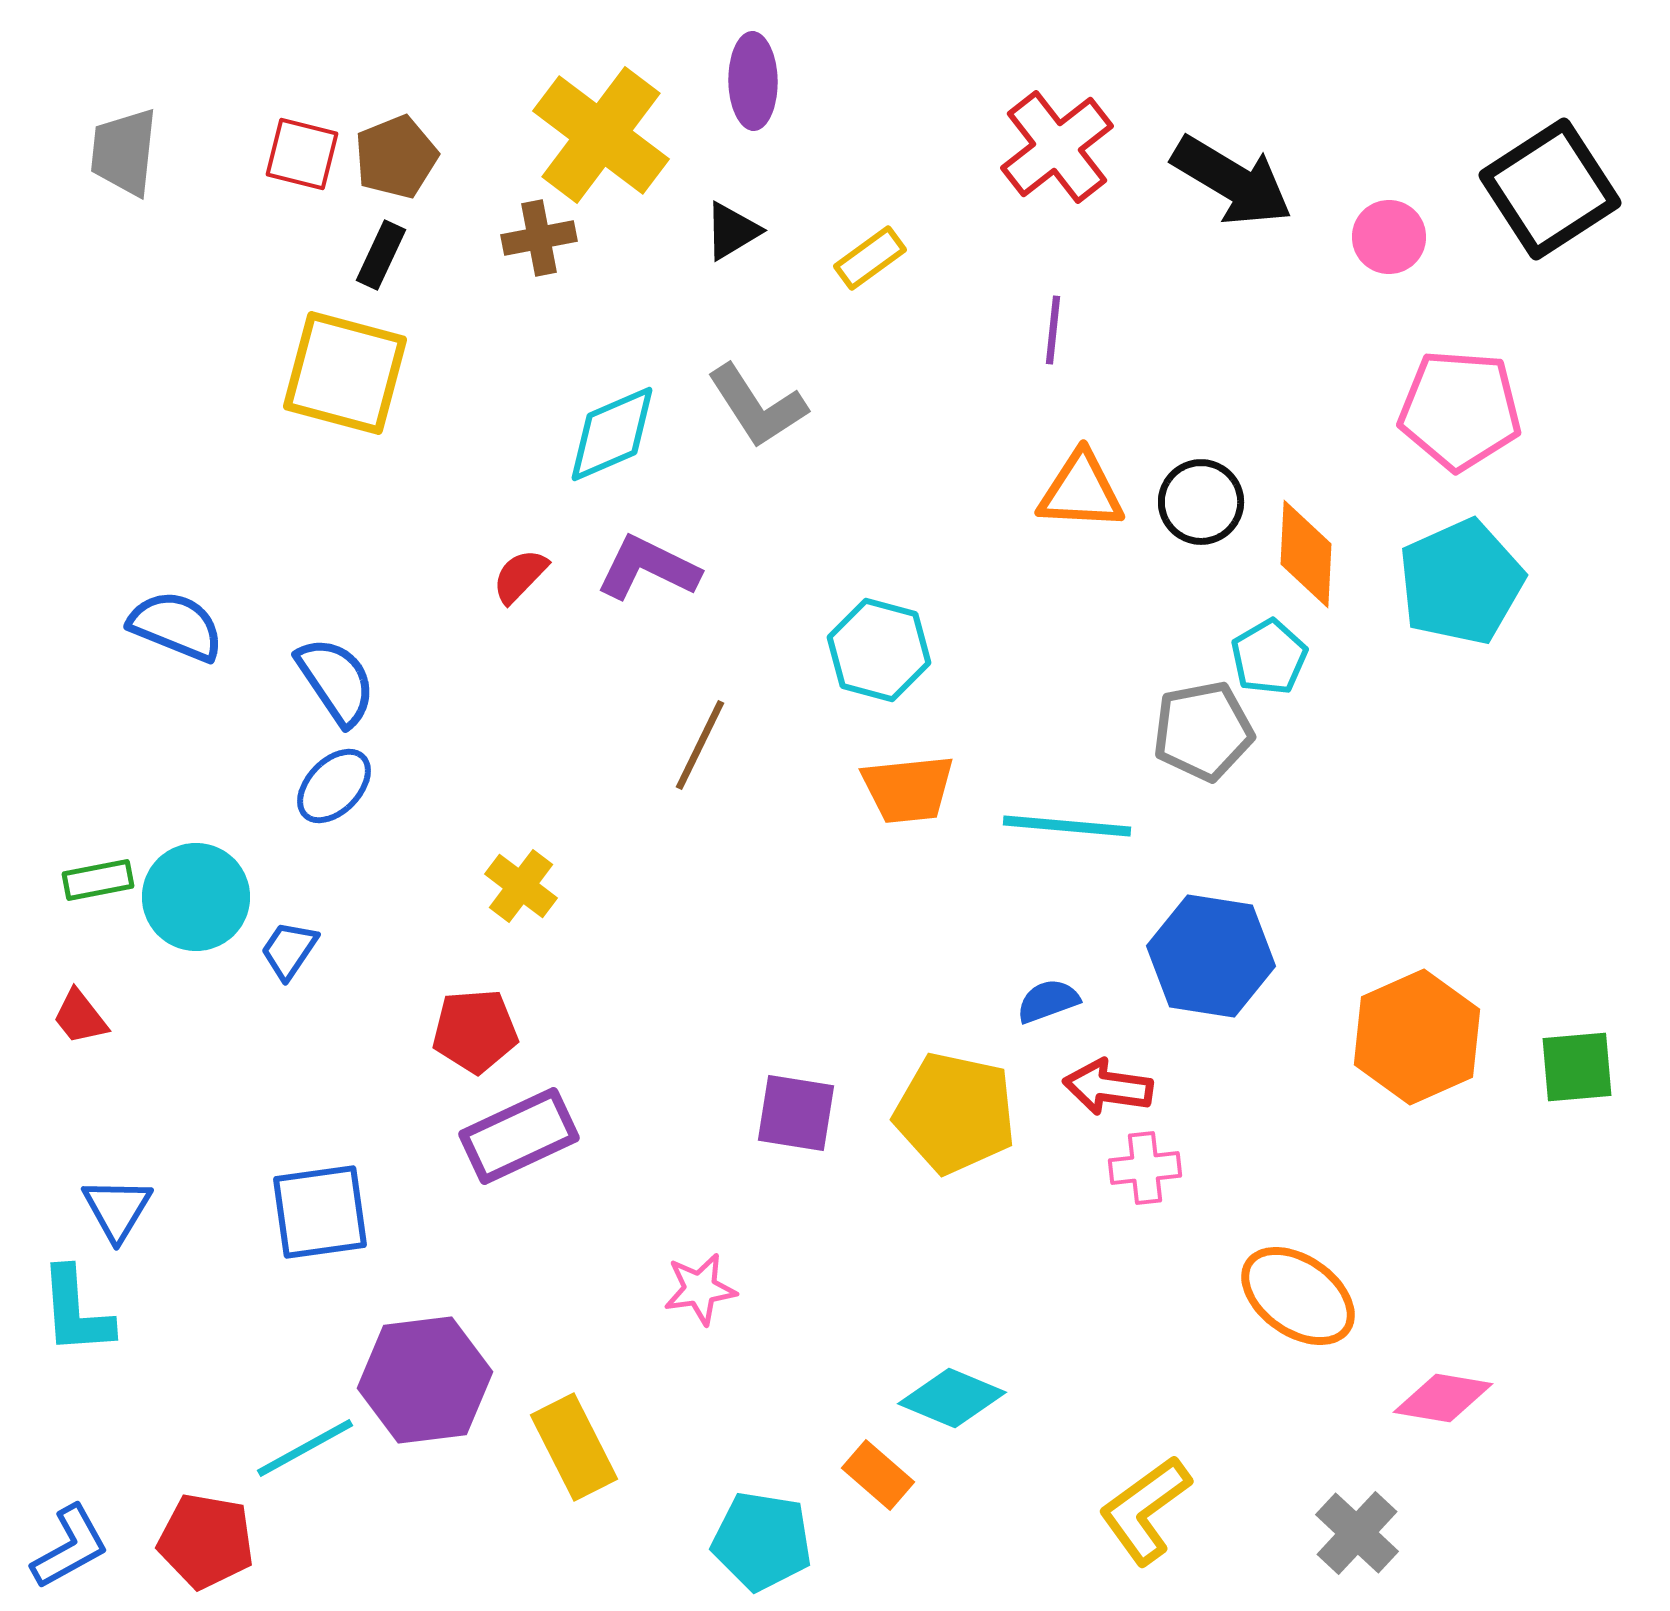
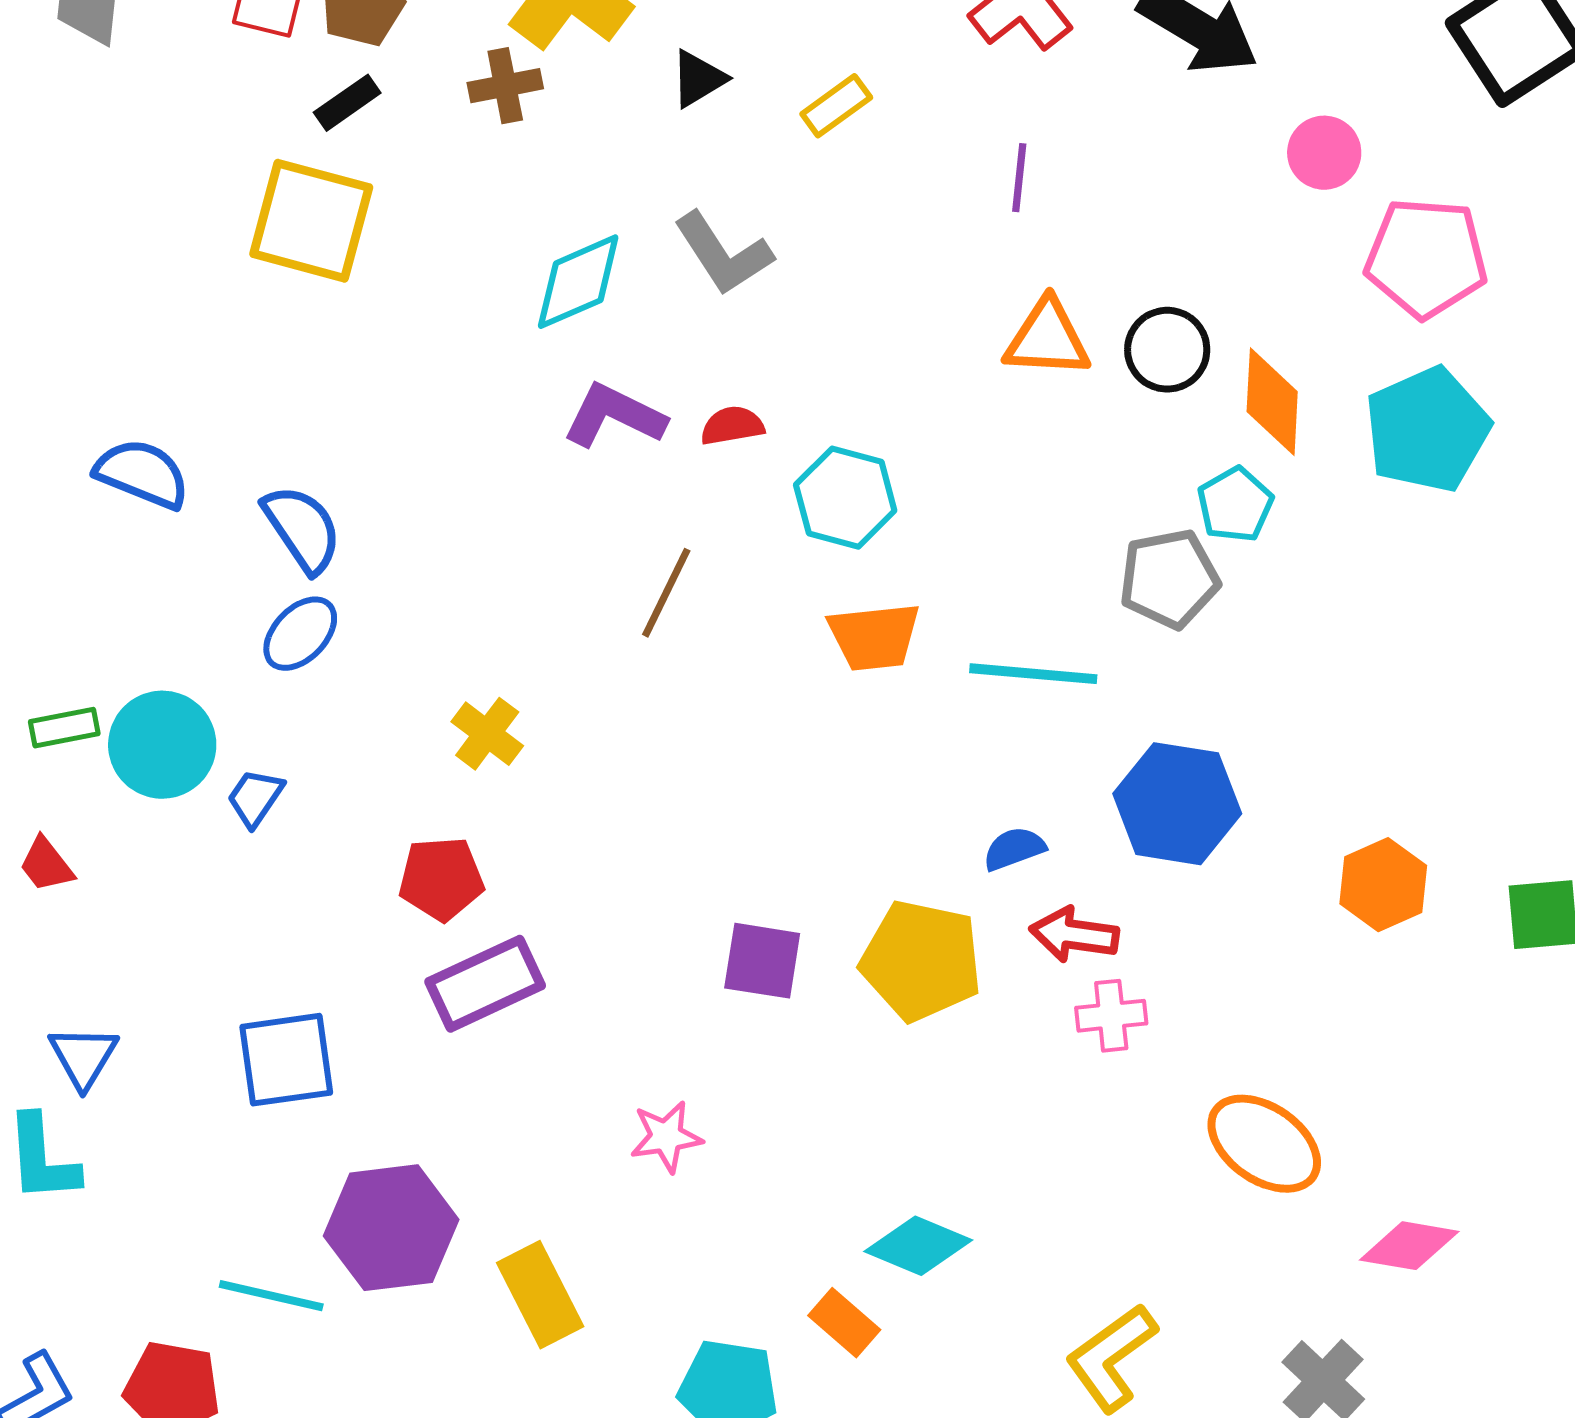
pink circle: (1389, 237) -> (1324, 153), moved
black rectangle: (381, 255) -> (347, 103), turned 30
red semicircle: (520, 576) -> (732, 426), moved, turned 36
orange hexagon: (1417, 1037) -> (1383, 885), size x0.7
cyan line: (305, 1448) -> (271, 1296), turned 42

